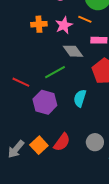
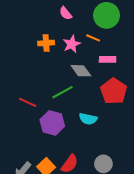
cyan semicircle: (80, 98) -> (88, 119), turned -96

